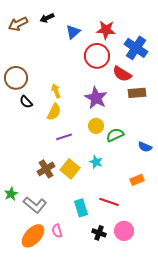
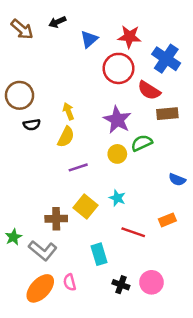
brown arrow: (18, 24) -> (22, 29), turned -114
black semicircle: (26, 102) -> (32, 125), turned -56
green semicircle: (115, 135) -> (142, 143), moved
brown cross: (46, 169) -> (56, 219), moved, turned 30
red line: (109, 202) -> (133, 232), moved

